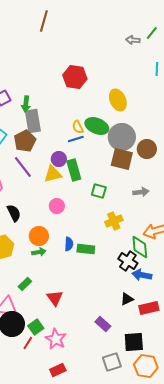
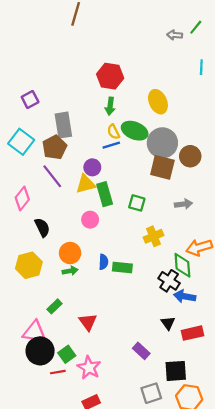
green arrow: (26, 104) -> (110, 106), moved
green rectangle: (74, 170) -> (105, 194), moved
black triangle: (127, 299) -> (168, 323), turned -40
red line: (28, 343) -> (58, 372), turned 48

